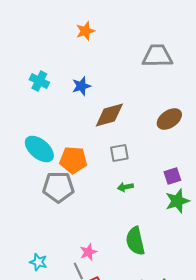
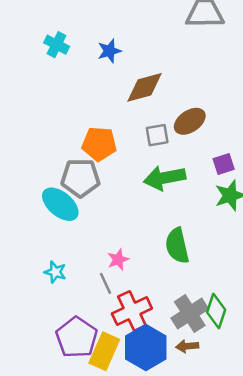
brown ellipse: (169, 119) -> (190, 121), moved
cyan ellipse: (39, 149) -> (60, 204), moved
green arrow: (125, 187) -> (165, 178), size x2.0

